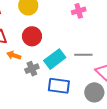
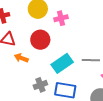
pink cross: (79, 11) -> (61, 18), moved
gray cross: (32, 69) -> (40, 85), moved

